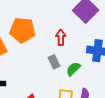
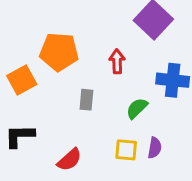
gray rectangle: (54, 62) -> (86, 100), moved, turned 32

